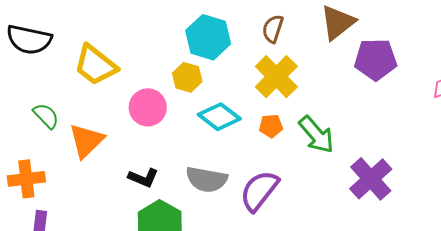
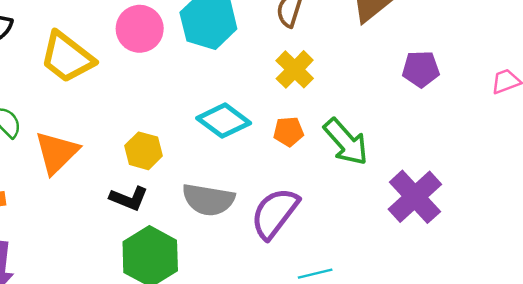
purple pentagon: (376, 59) -> (421, 69), moved, size x0.7
yellow hexagon: (187, 77) -> (144, 151), moved
yellow cross: (276, 77) -> (295, 69), size x0.7
pink circle: (148, 107) -> (140, 29), moved

